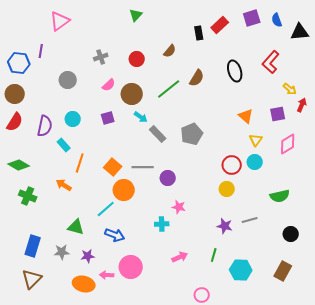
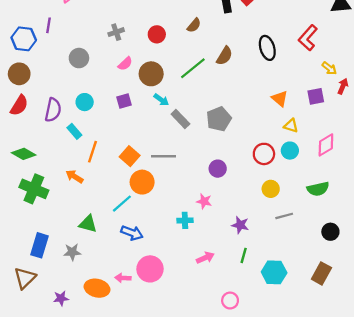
yellow triangle: (256, 140) -> (291, 126), turned -48
pink diamond: (288, 144) -> (326, 145), moved
purple circle: (168, 178) -> (218, 169), moved
yellow circle: (227, 189) -> (271, 189), moved
green cross: (28, 196) -> (34, 189), size x1.4
purple star: (225, 226) -> (240, 225), moved
purple star: (88, 256) -> (61, 298), moved
brown triangle: (32, 279) -> (25, 278), moved

